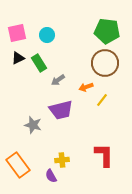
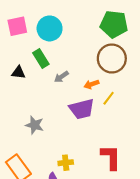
cyan circle: (47, 35) -> (50, 28), size x1.5
black triangle: (18, 58) -> (18, 72), moved, turned 32
purple trapezoid: (61, 110) -> (82, 109), moved

